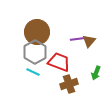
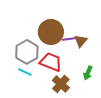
brown circle: (37, 32) -> (51, 32), moved
brown cross: (69, 84) -> (61, 84), turned -30

